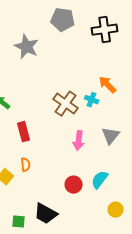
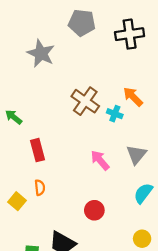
brown cross: (66, 104) -> (85, 101), moved
pink arrow: (79, 141) -> (100, 160), turned 132
cyan semicircle: (100, 180) -> (143, 193), moved

